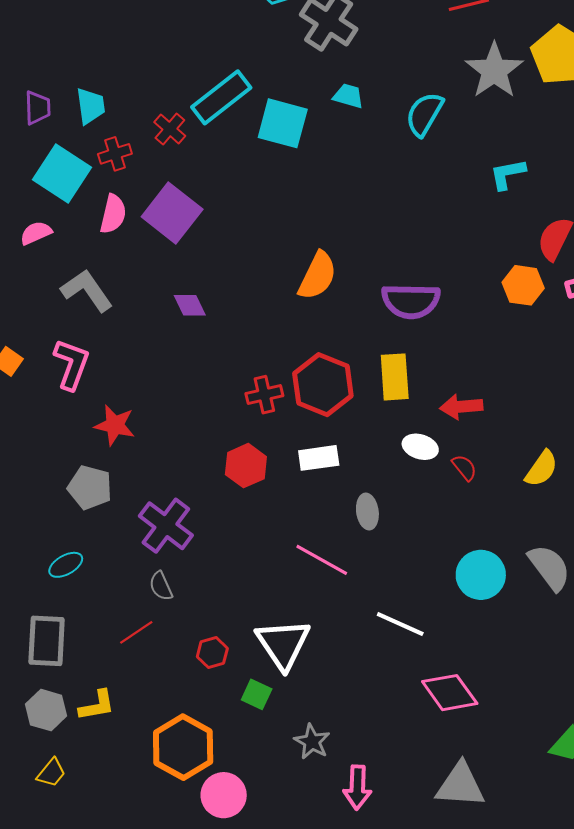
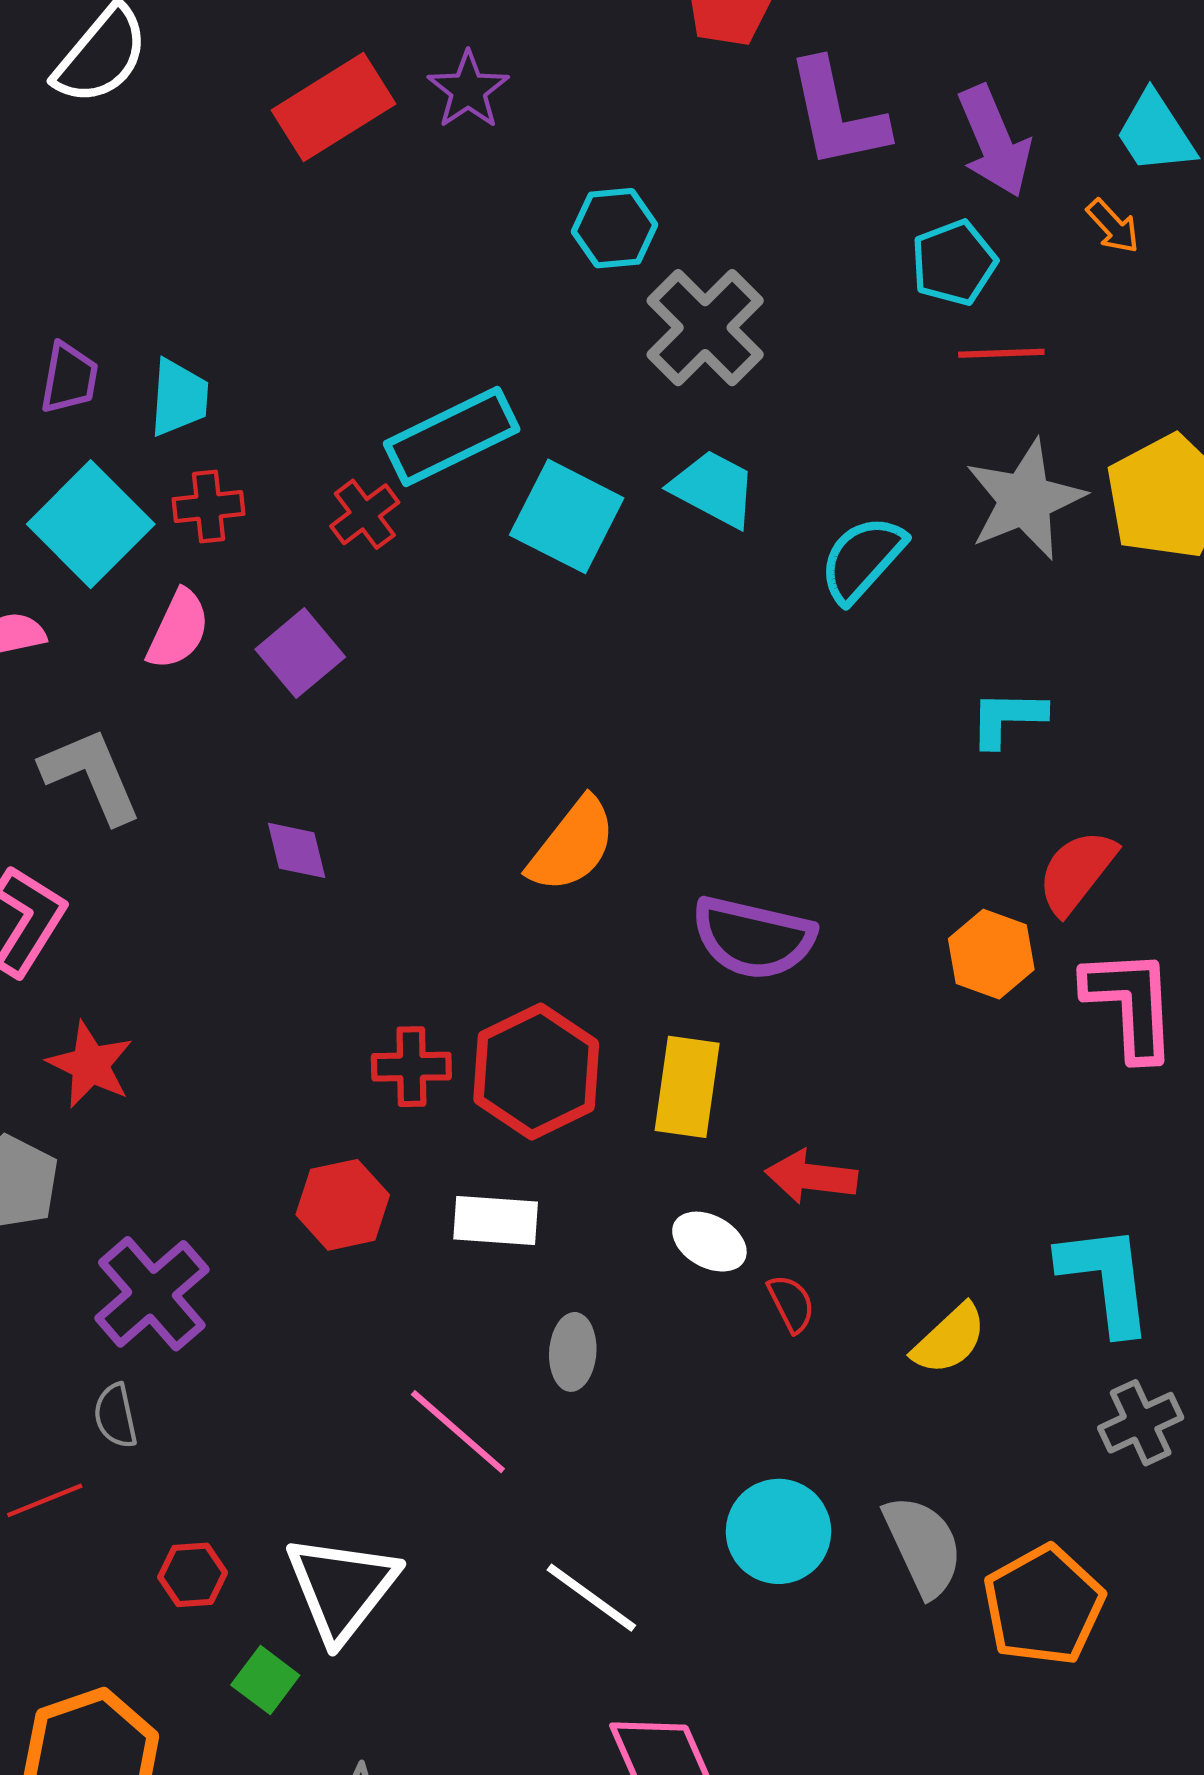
cyan trapezoid: (348, 96) -> (714, 489), size x1.4
red cross: (170, 129) -> (365, 514), moved
purple square: (172, 213) -> (300, 653), size x0.7

